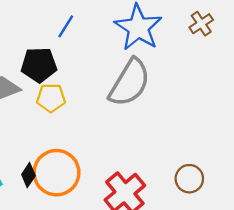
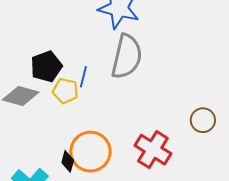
blue line: (66, 26) -> (83, 77), moved
yellow pentagon: (51, 98) -> (65, 91), turned 30

